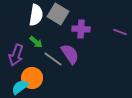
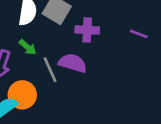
purple semicircle: (70, 54) -> (73, 63), turned -40
gray line: (53, 59) -> (50, 70), turned 30

